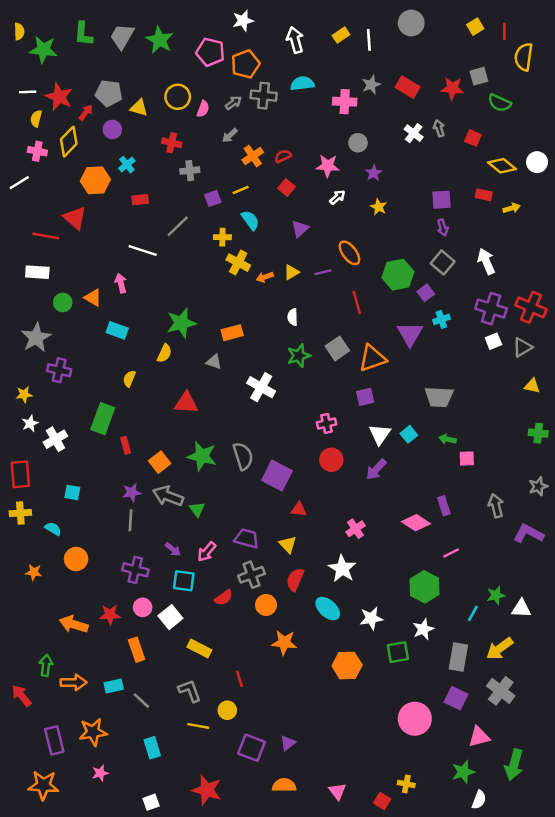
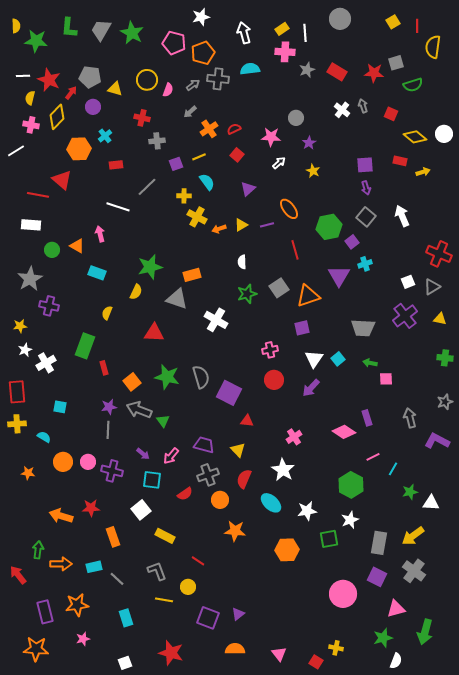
pink cross: (345, 102) -> (285, 52), moved
green semicircle: (500, 103) -> (413, 85), turned -42
purple cross: (491, 309) -> (405, 316), moved, turned 35
gray triangle: (214, 362) -> (177, 299), size x1.6
pink circle: (143, 607) -> (88, 462), moved
cyan line: (473, 613) -> (393, 469), moved
red line: (239, 679) -> (198, 561), turned -40

